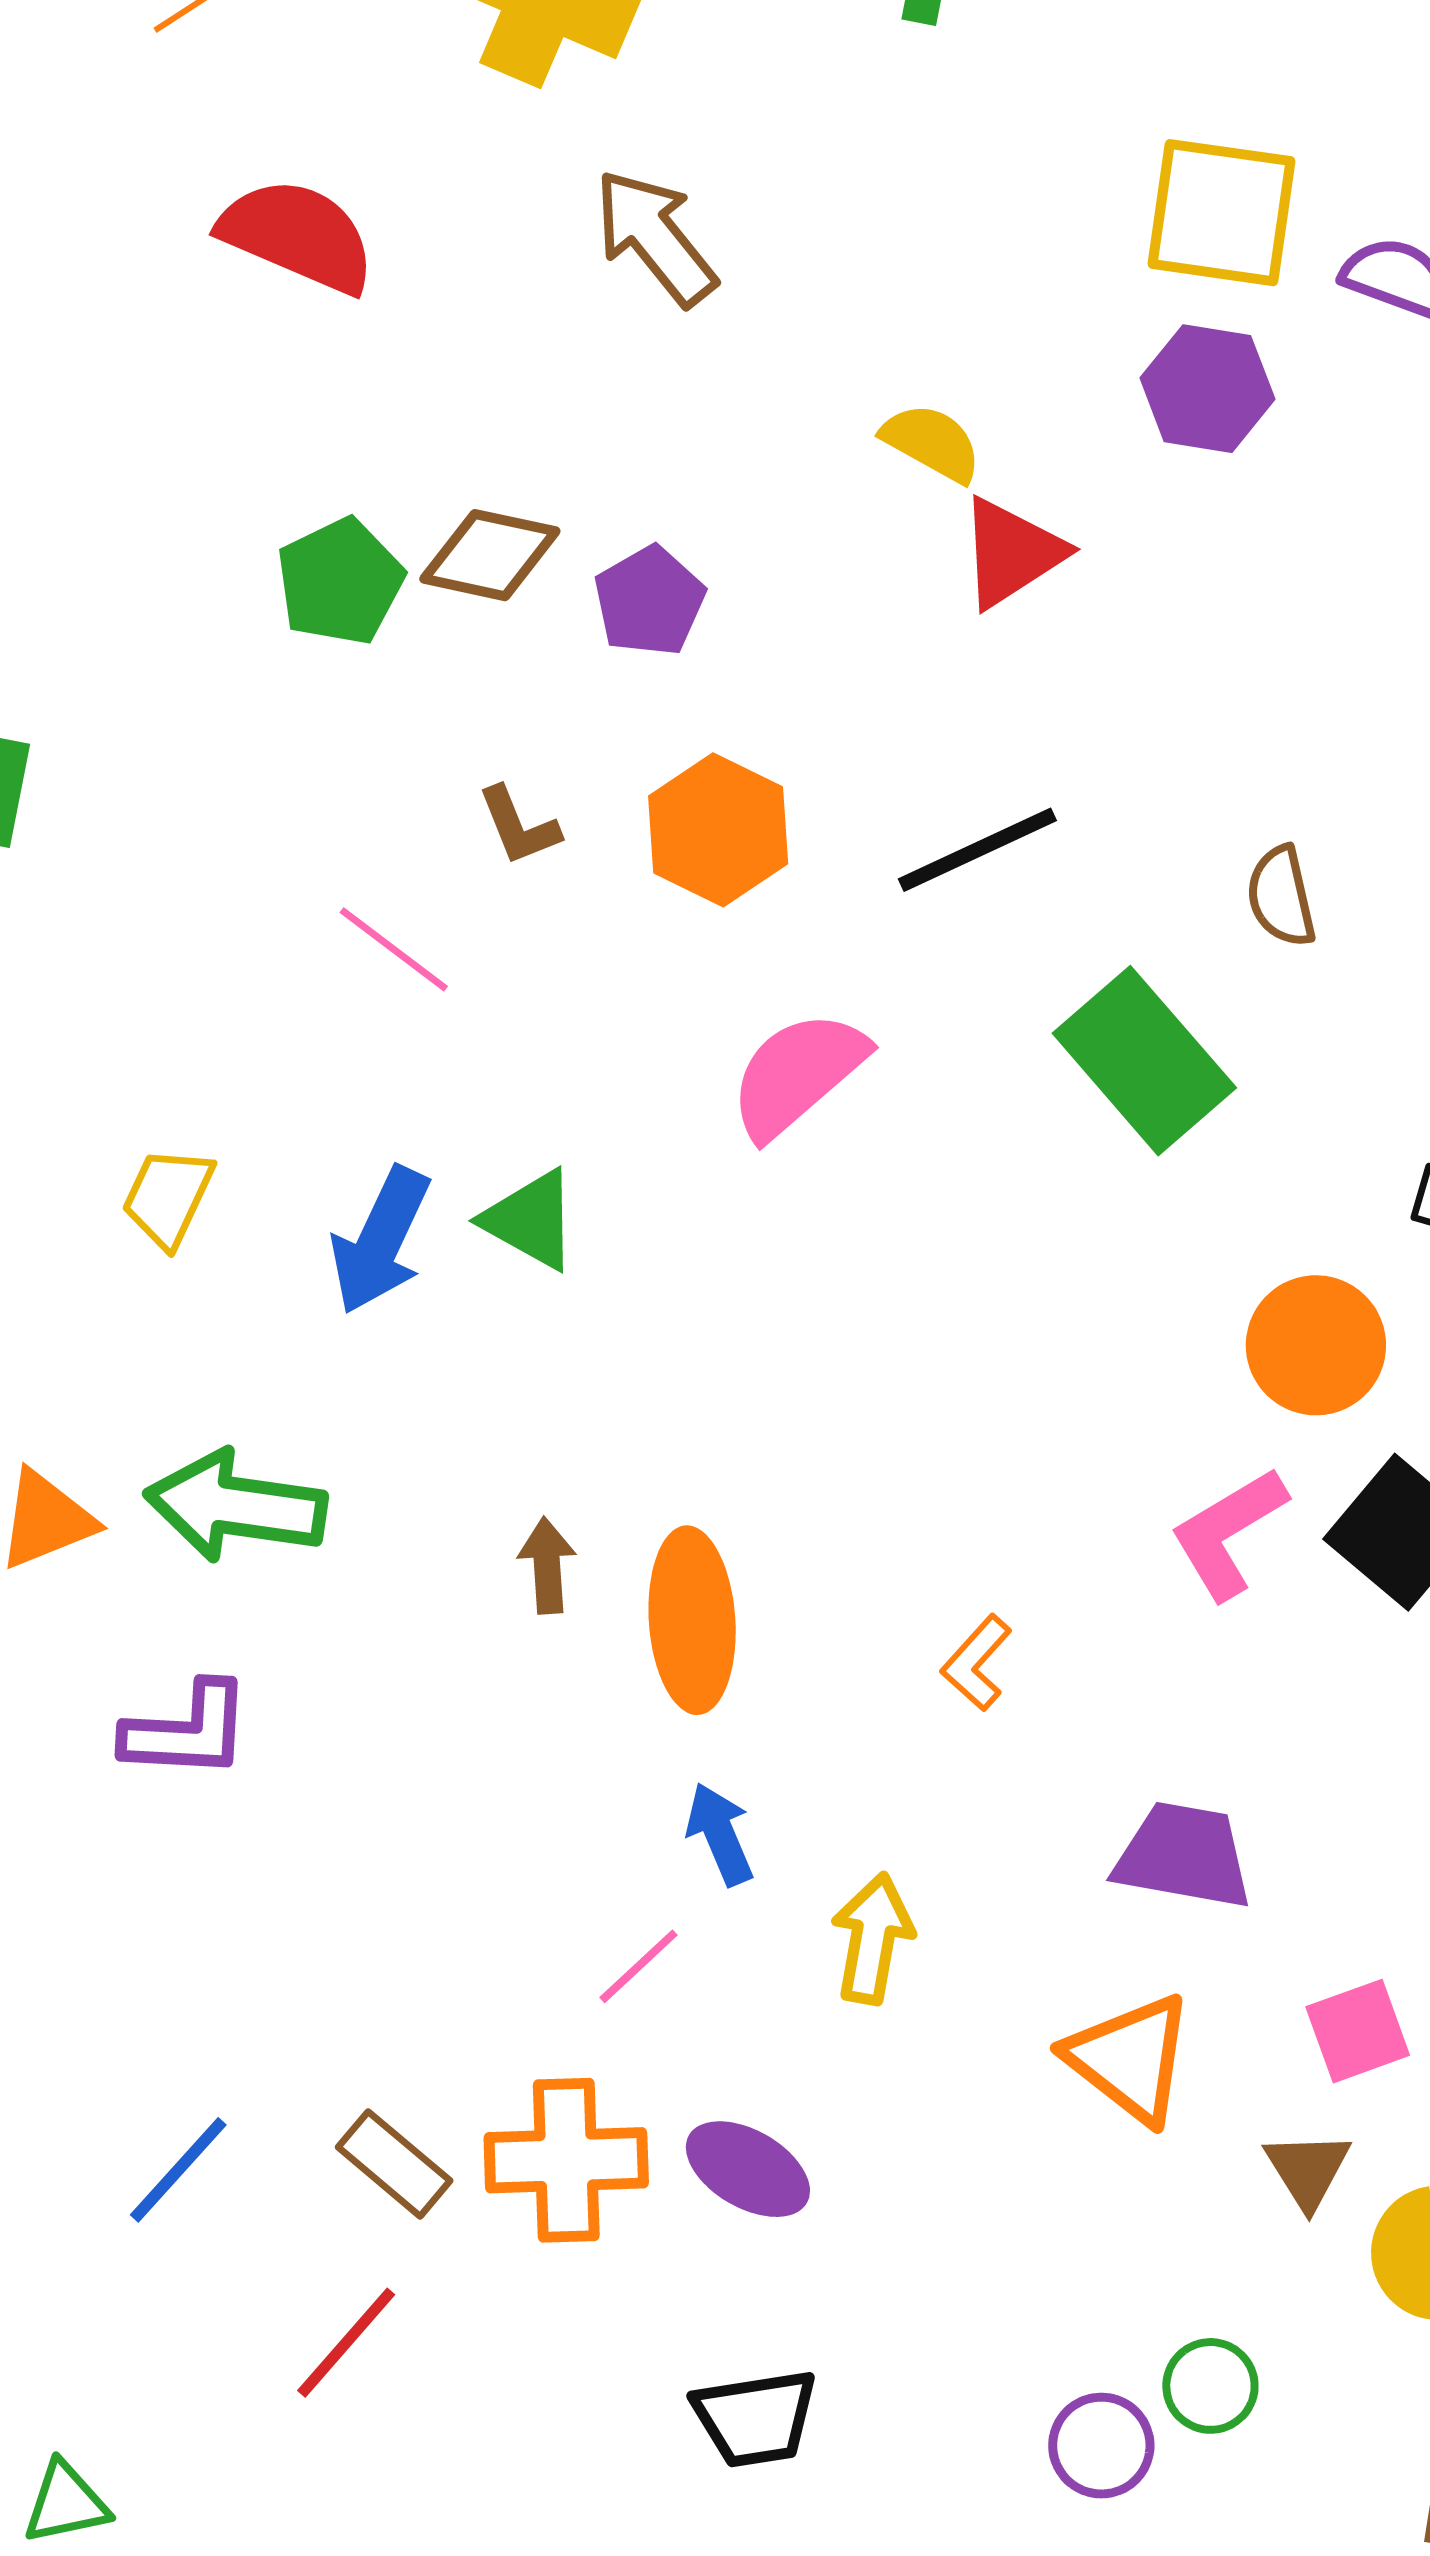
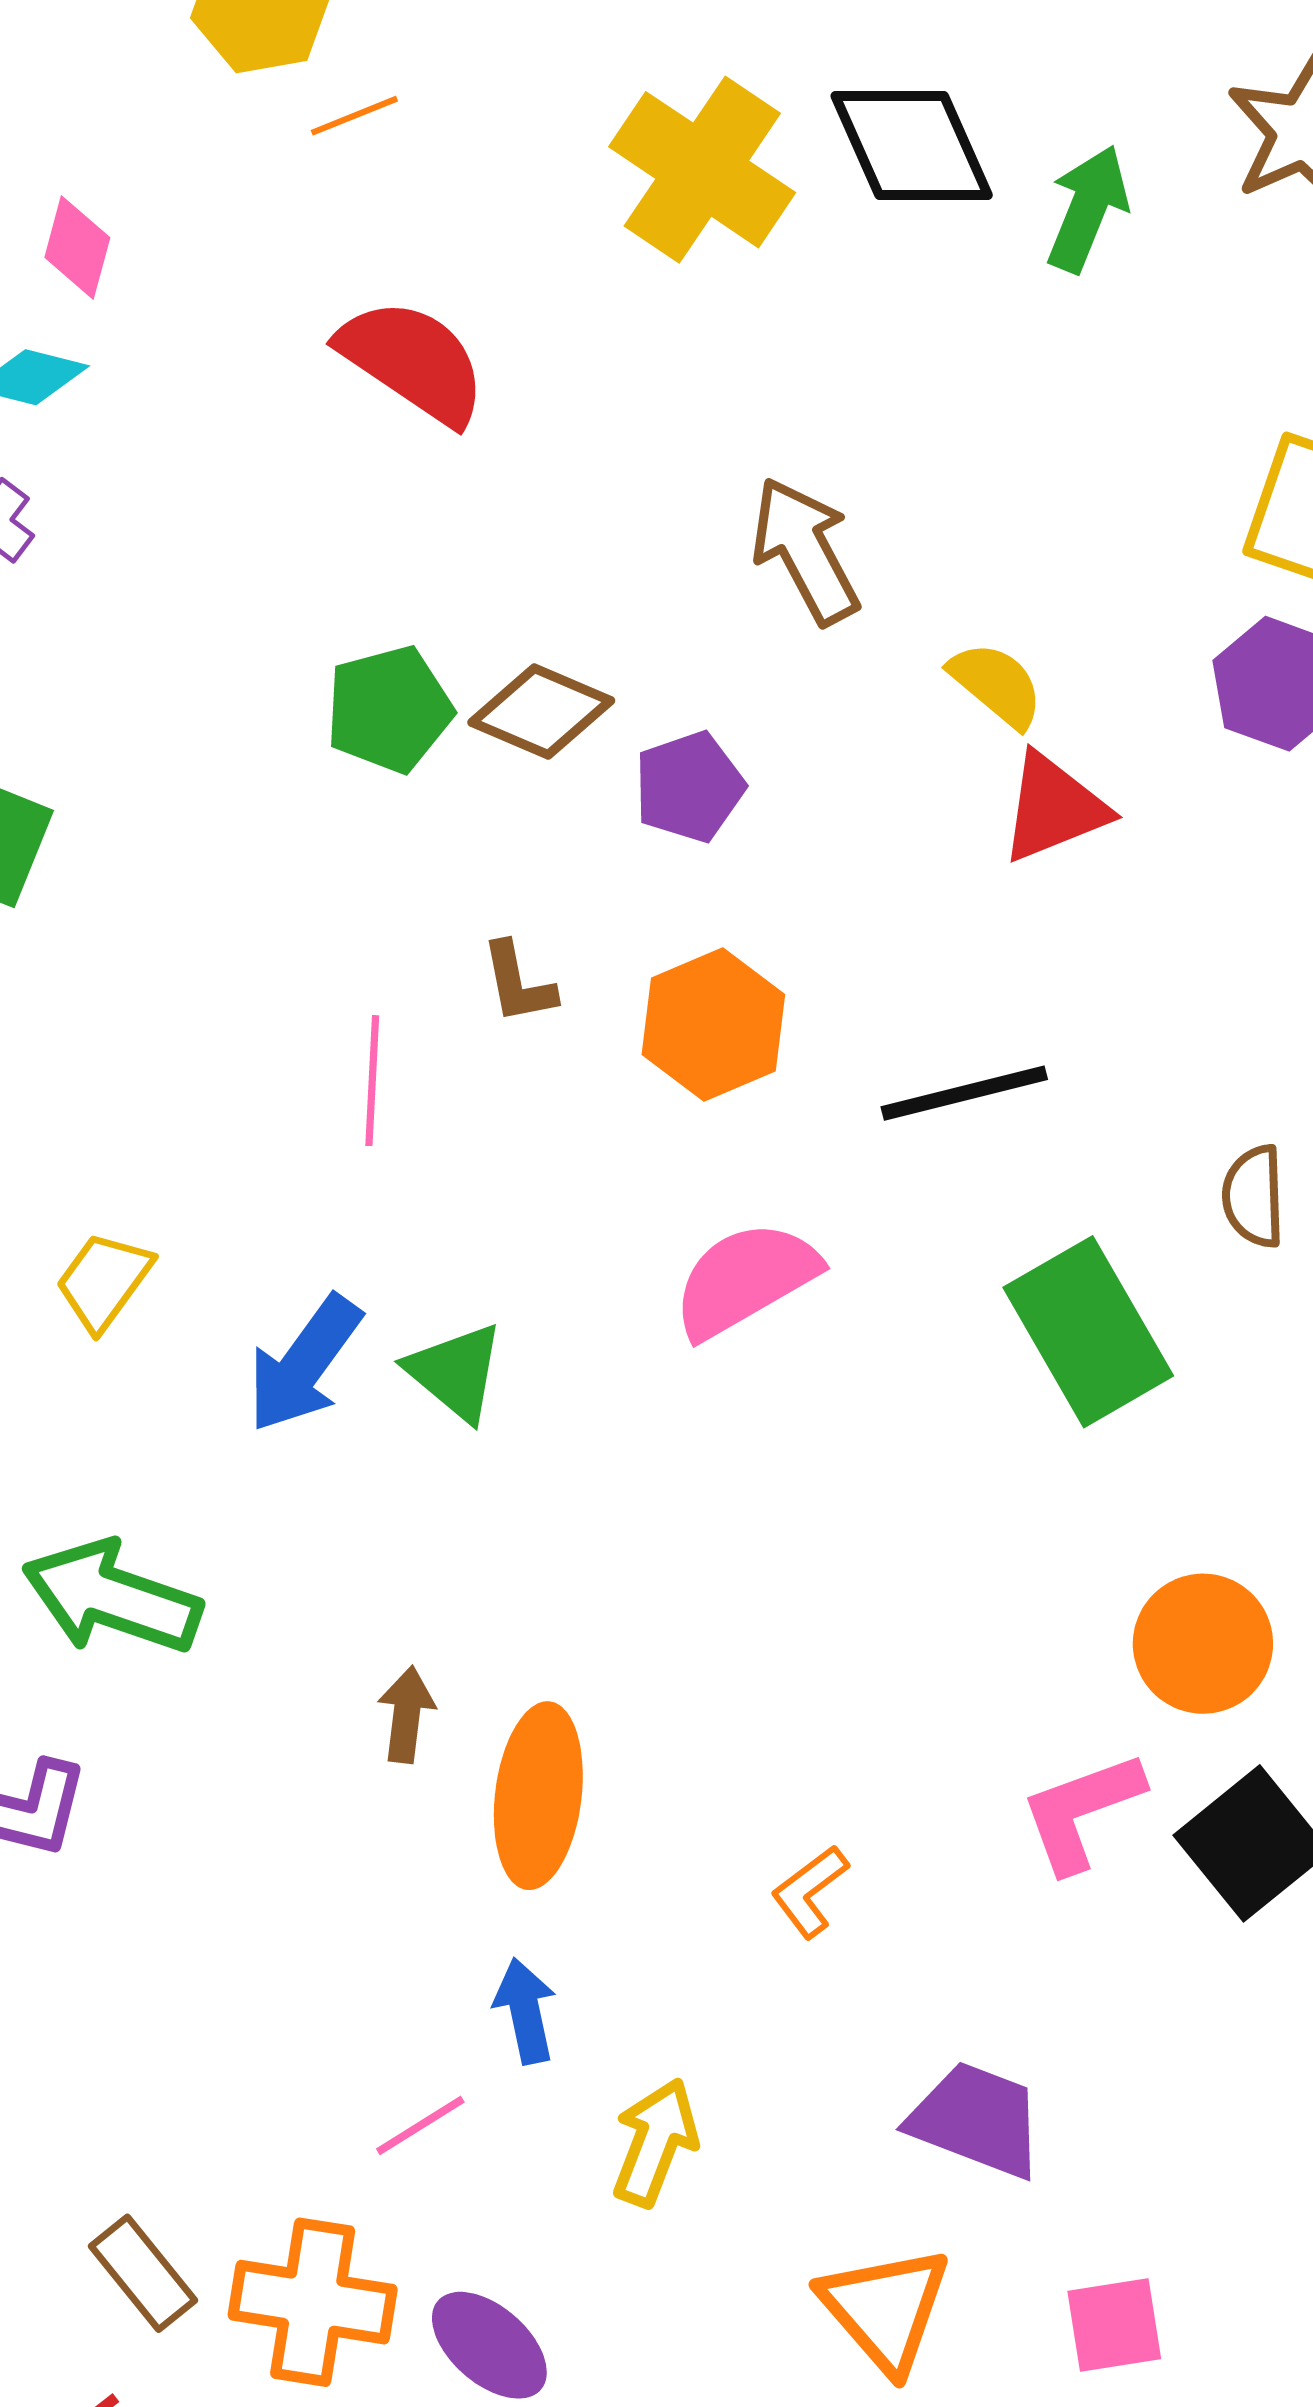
brown arrow: (655, 237) -> (805, 551), moved
pink line: (394, 949) -> (372, 1081), turned 45

